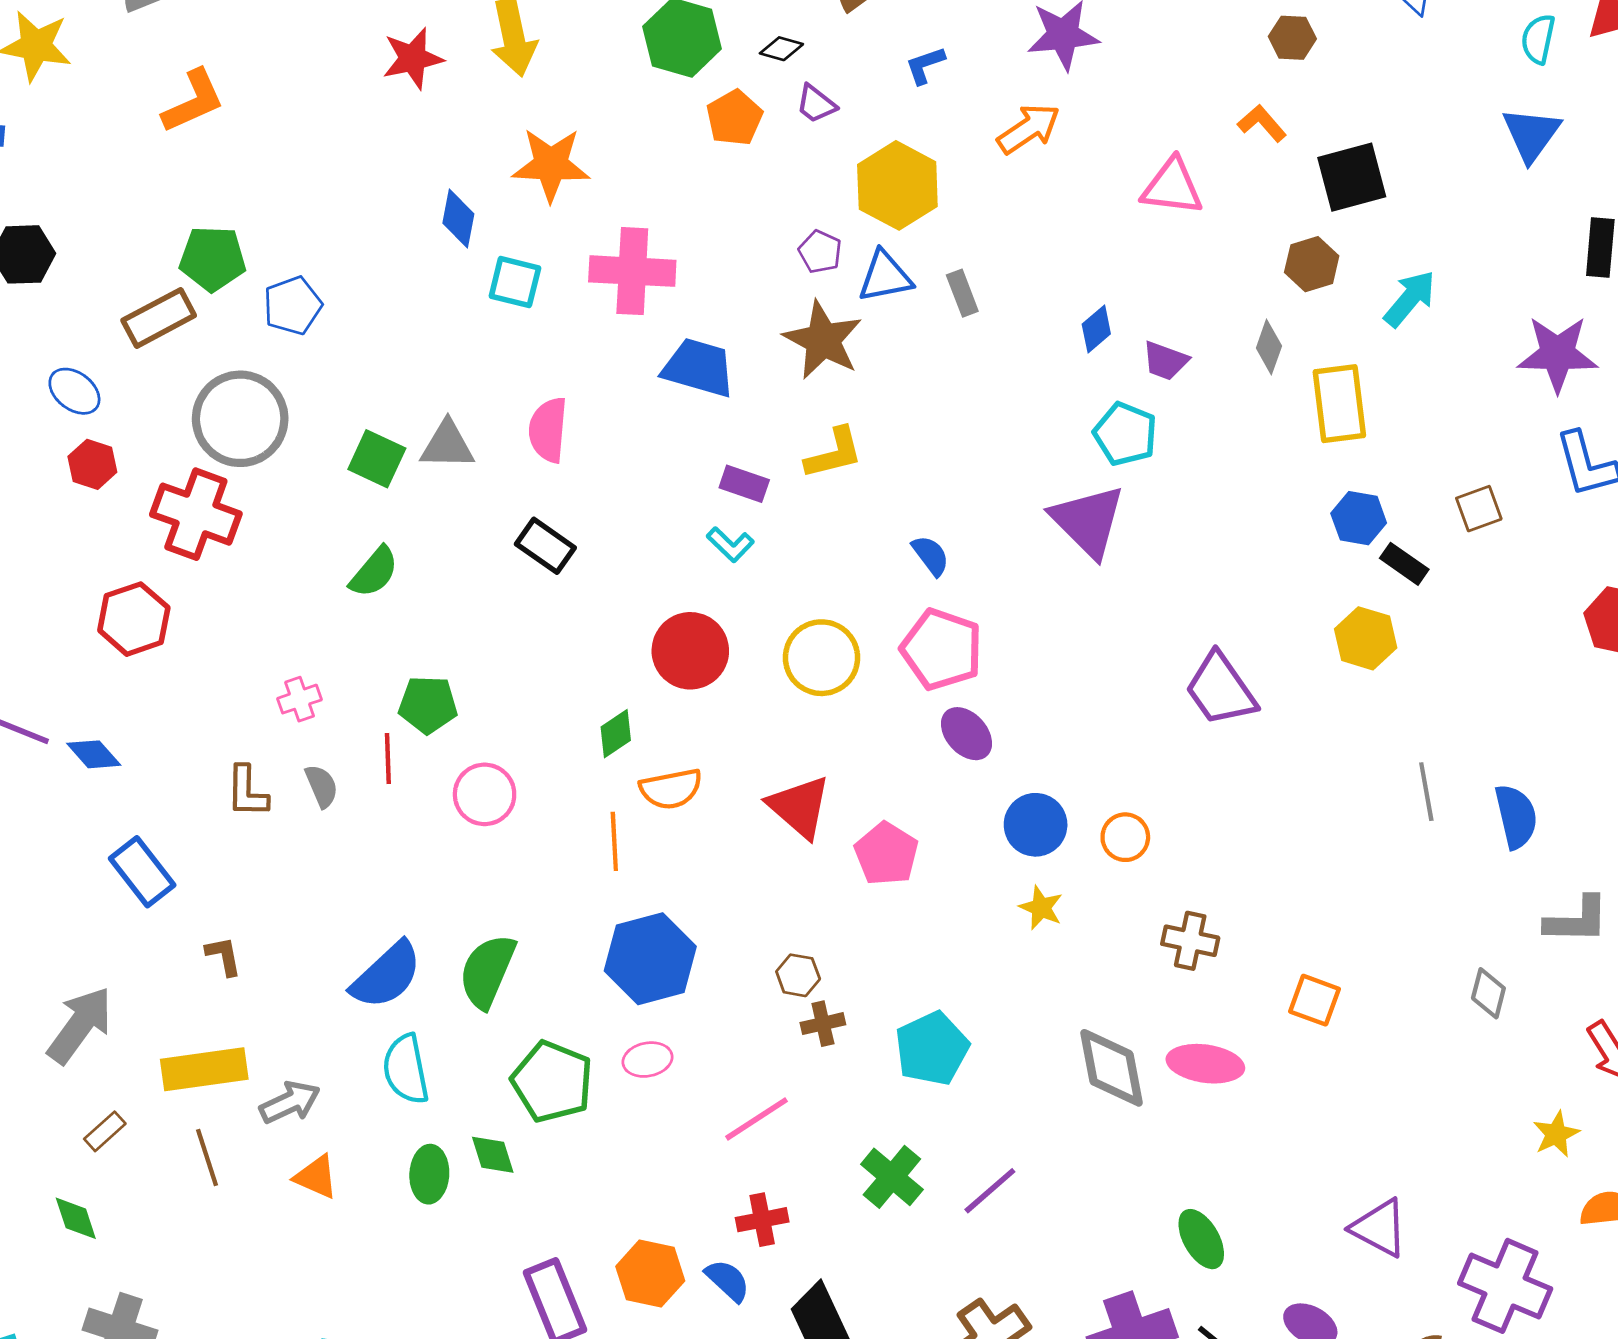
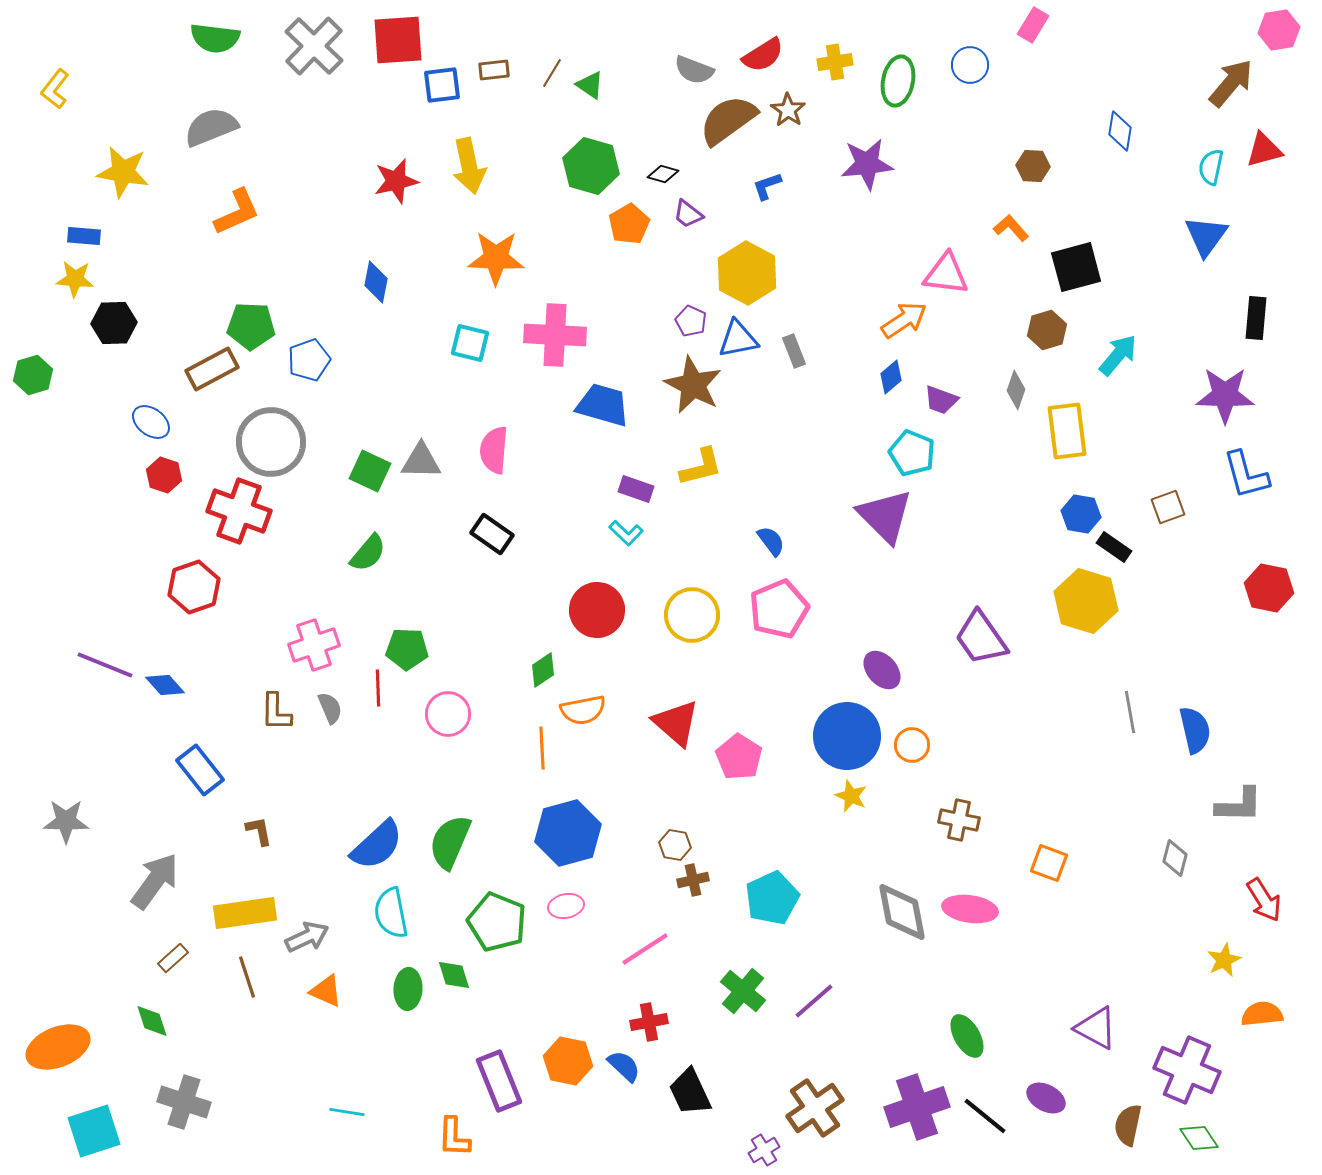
orange arrow: (1029, 129) -> (904, 320), moved
blue diamond: (458, 219) -> (376, 282), moved
yellow hexagon: (1366, 638) -> (1086, 601), size x1.4
pink pentagon: (942, 649) -> (779, 609), turned 30
pink cross: (300, 699) -> (314, 645), size x1.6
purple ellipse: (966, 734) -> (882, 670), moved
blue circle: (1036, 825) -> (847, 736), size x1.5

